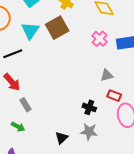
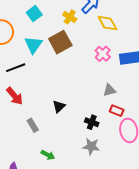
gray rectangle: (26, 105) -> (33, 125), moved
green arrow: (18, 127) -> (48, 155), moved
black triangle: (62, 138) -> (59, 107), moved

